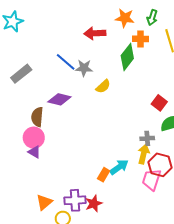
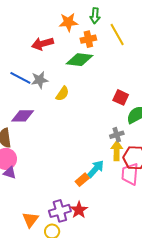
green diamond: (127, 57) -> (80, 60), turned 72
orange rectangle: (104, 175) -> (82, 180), turned 32

